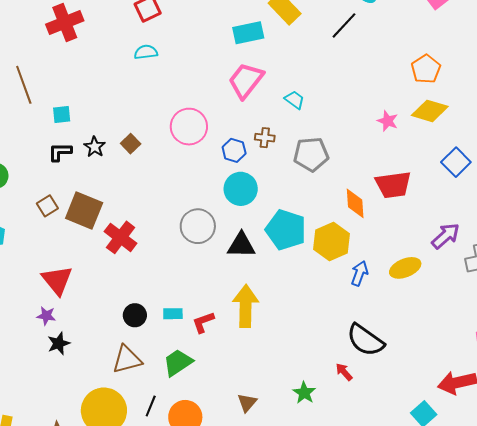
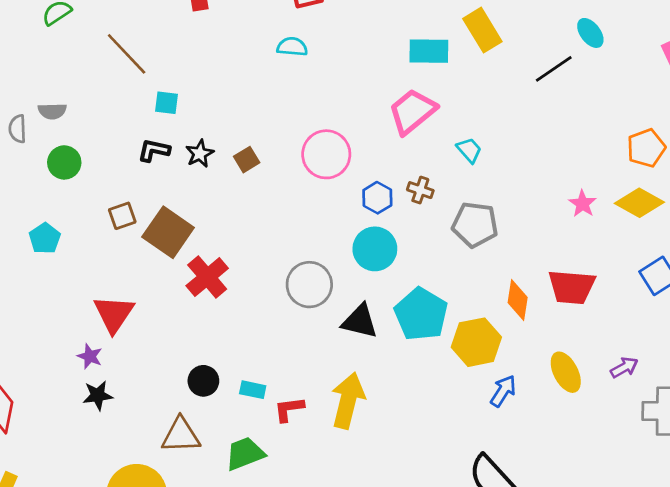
brown line: (24, 85) -> (127, 54), turned -36
purple arrow: (446, 236) -> (624, 367), size x0.7
yellow ellipse: (405, 268) -> (566, 372), moved, turned 72

